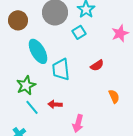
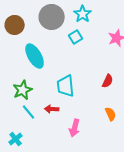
red semicircle: (97, 65) -> (108, 81), moved, turned -32
cyan trapezoid: (61, 69) -> (66, 86), moved
orange semicircle: (114, 96) -> (111, 114), moved

